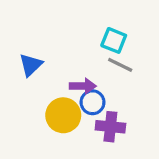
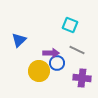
gray line: (120, 65) -> (77, 50), moved
purple cross: (110, 127) -> (82, 78), moved

